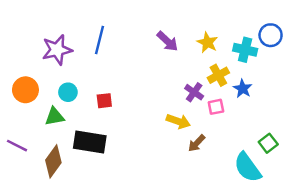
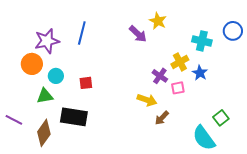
blue circle: (271, 35) -> (233, 31), moved
yellow star: (207, 42) -> (158, 21), moved
orange circle: (25, 90) -> (32, 64), moved

